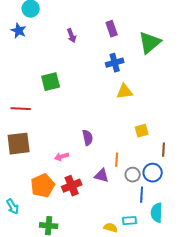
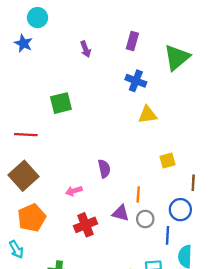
purple rectangle: (112, 29) -> (132, 41), turned 35
blue cross: (115, 63) -> (136, 81), turned 36
brown square: (19, 144) -> (23, 176), turned -35
gray circle: (133, 175) -> (145, 219), moved
orange pentagon: (43, 186) -> (32, 218), moved

